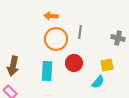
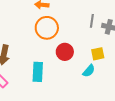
gray line: (80, 32) -> (92, 21), moved
cyan rectangle: (47, 71) -> (38, 72), moved

